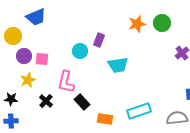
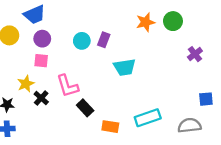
cyan circle: (80, 51) -> (82, 41), moved
purple circle: (24, 56) -> (42, 39), moved
pink L-shape: (66, 82) -> (68, 86), turned -30
black cross: (46, 101) -> (41, 98), moved

